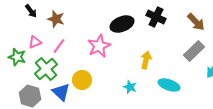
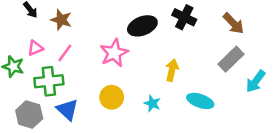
green cross: (46, 69) -> (49, 81), turned 35
yellow circle: (82, 80) -> (112, 97), moved

